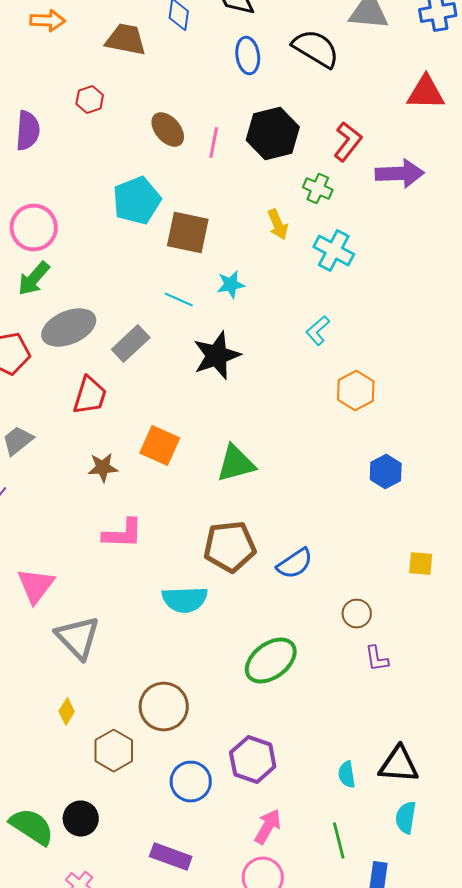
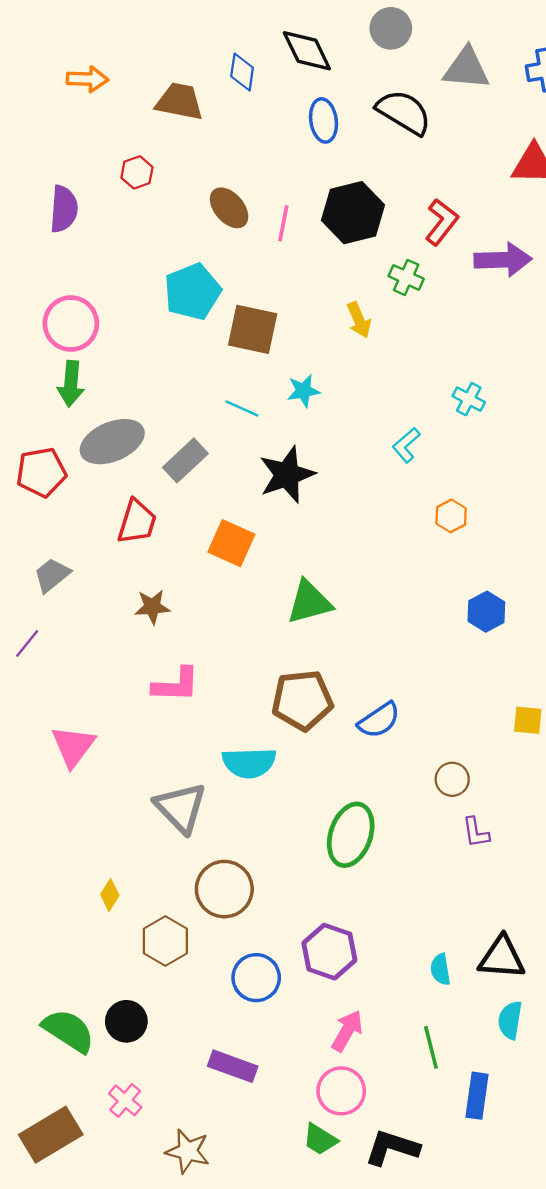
cyan cross: (334, 250) -> (469, 399), moved, size x0.7
green arrow: (34, 278) -> (71, 384), turned -36
orange hexagon: (356, 390) -> (451, 516), size x0.7
orange square: (160, 446) -> (231, 543), moved
gray triangle: (78, 638) -> (181, 808), moved
green ellipse: (271, 660) -> (351, 835), turned -34

